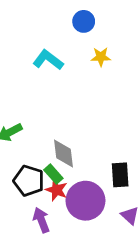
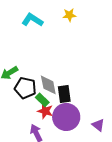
black rectangle: (120, 175) -> (64, 94), moved
black pentagon: (29, 181) -> (25, 88), moved

